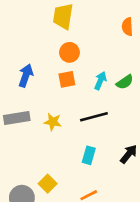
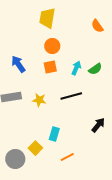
orange semicircle: (127, 27) -> (97, 26), turned -32
blue arrow: (26, 76) -> (18, 64), turned -54
cyan rectangle: (89, 155) -> (54, 134), moved

